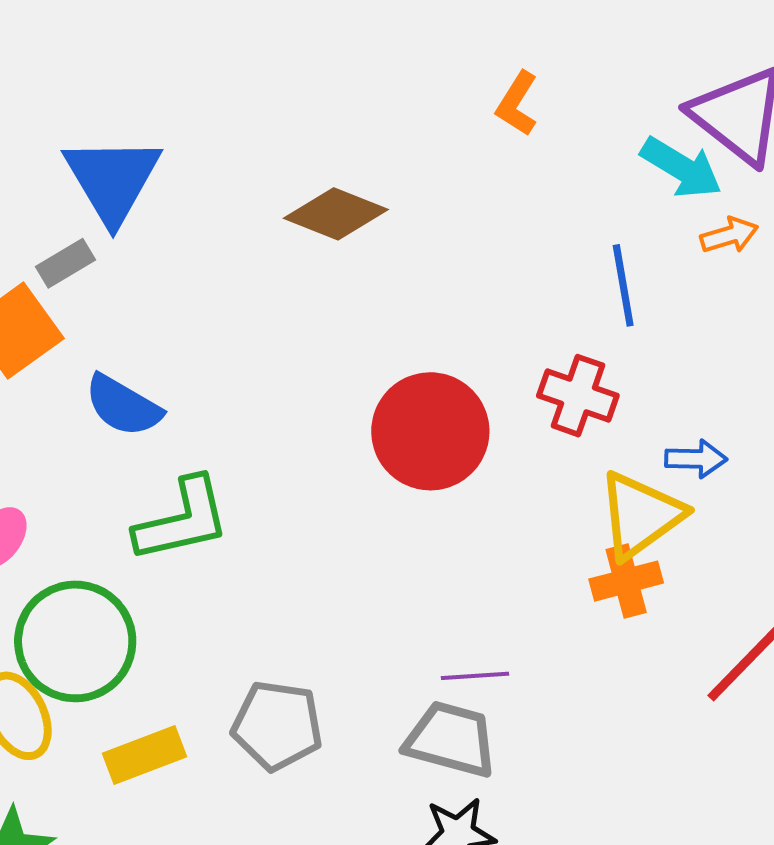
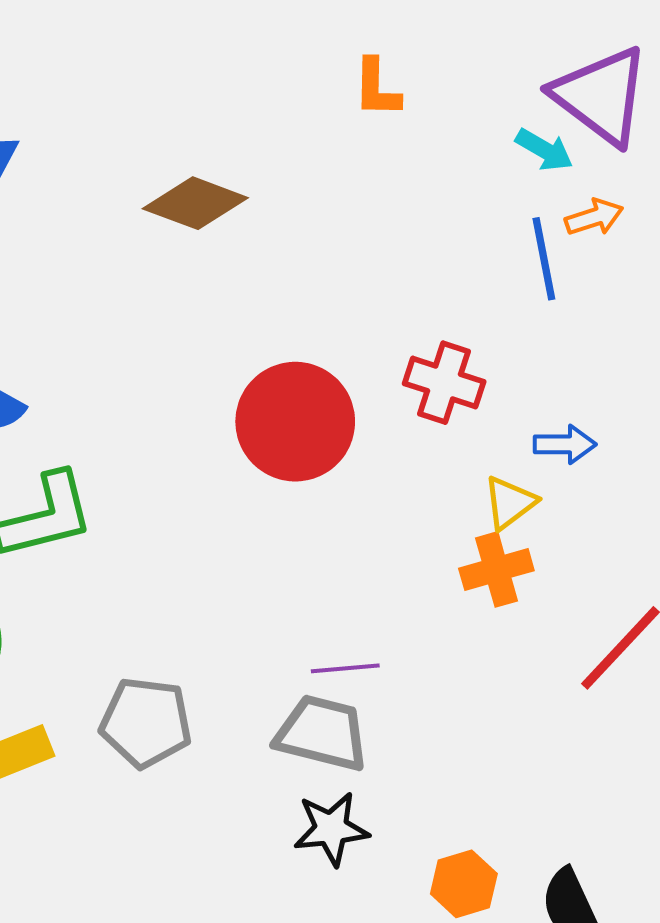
orange L-shape: (517, 104) -> (377, 88), turned -30
cyan arrow: (681, 168) -> (544, 150), size x0.7
blue line: (623, 285) -> (544, 259), moved
yellow triangle: (640, 515) -> (510, 503), size x0.6

